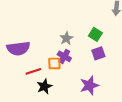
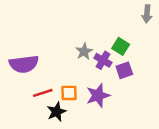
purple cross: (64, 56) -> (103, 60), moved
orange square: (54, 63) -> (69, 93), moved
purple star: (89, 85) -> (98, 95), moved

